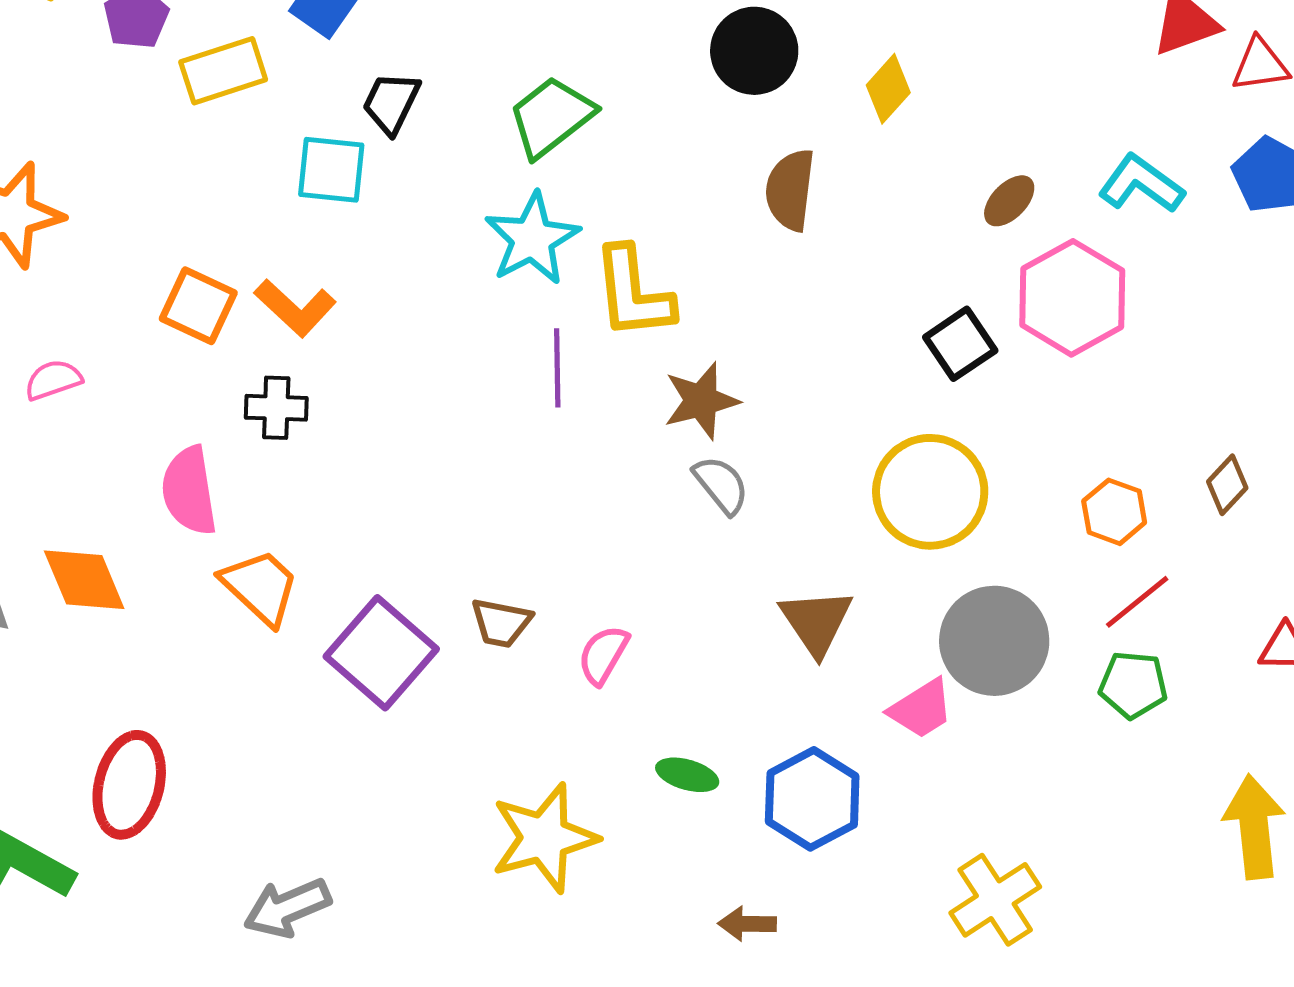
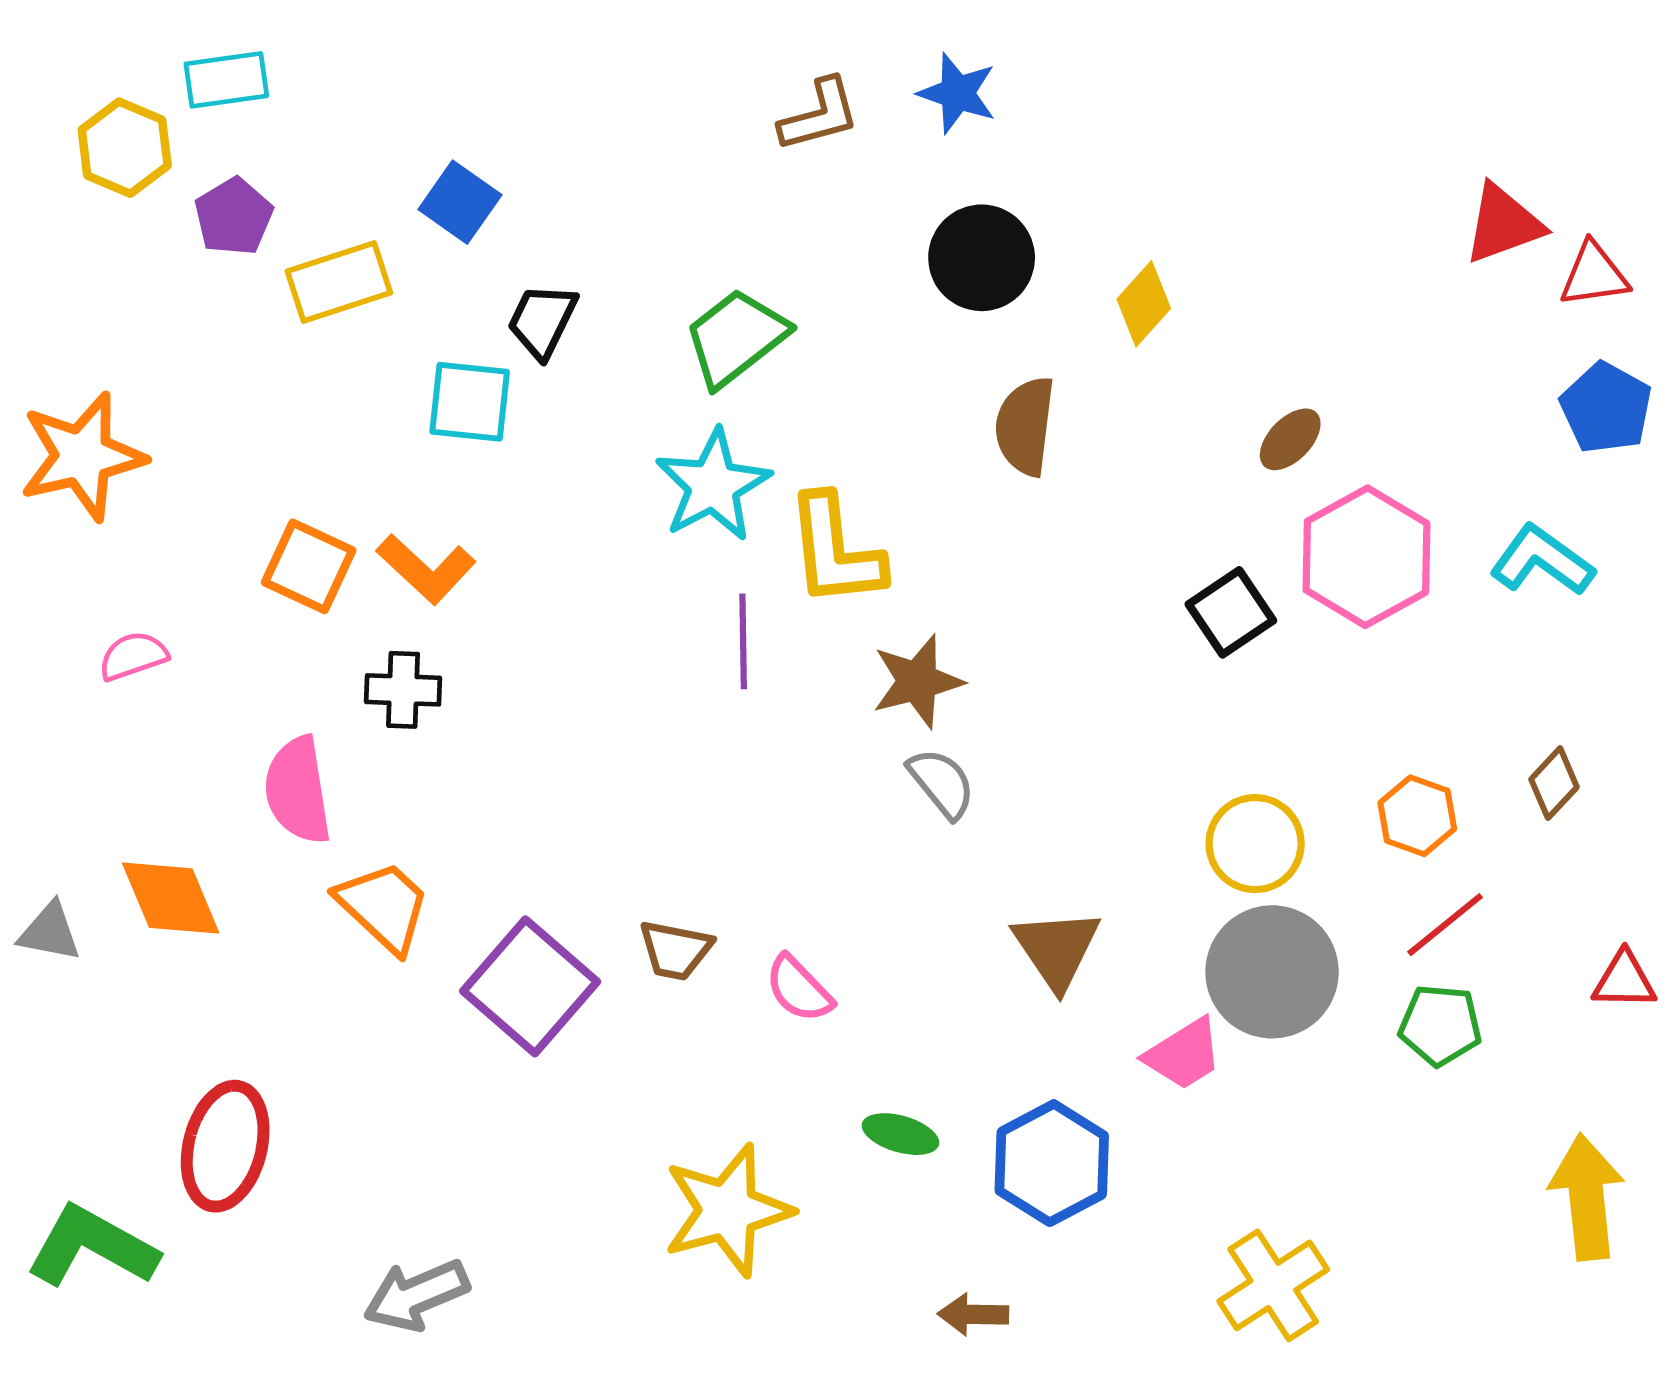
cyan L-shape: (1141, 184) -> (1542, 560), moved
yellow circle: (930, 492) -> (1255, 844), moved, size x0.7
pink semicircle: (603, 655) -> (799, 989), turned -74

